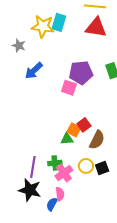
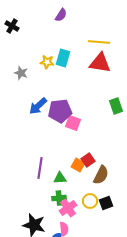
yellow star: (43, 26) -> (47, 62), size x0.6
gray star: (19, 46) -> (21, 73), moved
purple pentagon: (81, 73) -> (60, 111), moved
green triangle: (67, 139) -> (60, 178), moved
purple line: (33, 167) -> (40, 168), moved

